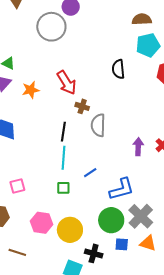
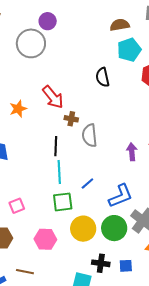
green square: (63, 188) -> (63, 202), size x1.5
yellow circle: (70, 230) -> (83, 229), moved
blue square: (122, 244) -> (126, 266), moved

